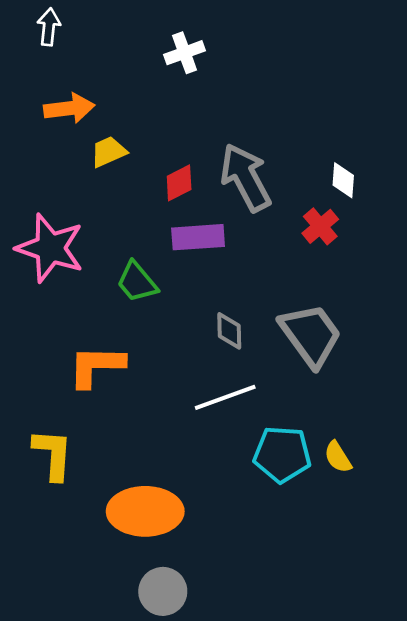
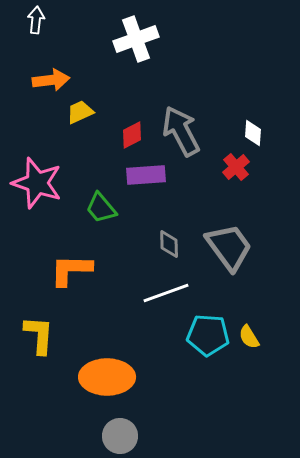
white cross: (185, 53) -> (136, 39), size x1.5

